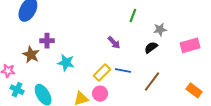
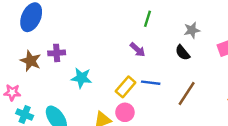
green line: (133, 15) -> (147, 19), moved
black semicircle: (151, 47) -> (183, 53), turned -88
brown star: (31, 55) -> (31, 61), moved

